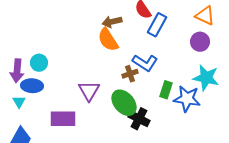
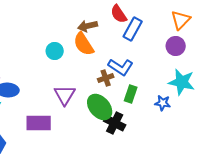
orange triangle: (205, 16) -> (181, 20), turned 50
cyan circle: (39, 63) -> (55, 51), moved
green rectangle: (166, 90) -> (131, 94), moved
blue star: (187, 99) -> (163, 103), size x0.6

